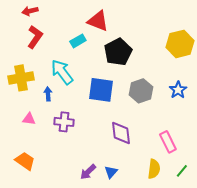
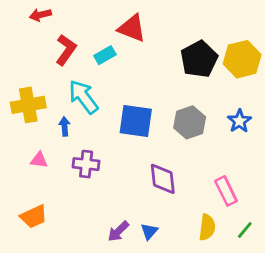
red L-shape: (35, 37) -> (66, 50), moved
black pentagon: (118, 52) -> (199, 59), moved
orange trapezoid: (25, 161) -> (34, 217), turned 120

